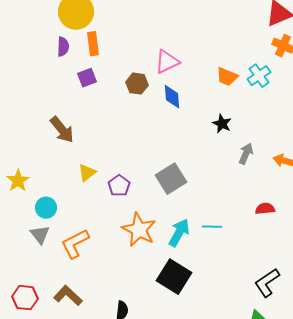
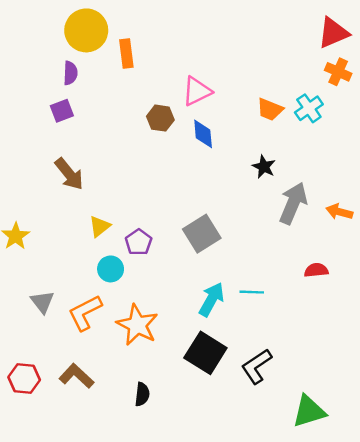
orange rectangle: (93, 44) -> (126, 54), moved
purple square: (87, 78) -> (62, 111), moved
gray arrow: (246, 154) -> (293, 203), size x1.6
cyan circle: (46, 208) -> (111, 269), moved
orange star: (139, 230) -> (137, 325), moved
black L-shape: (267, 283) -> (257, 366), moved

